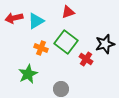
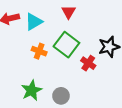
red triangle: (68, 12) -> (69, 12), turned -40
green star: (28, 74) -> (32, 90), moved

